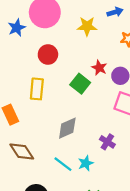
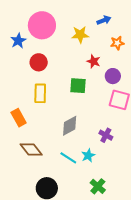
red circle: (48, 54) -> (39, 62), moved
red star: (99, 68) -> (94, 61), moved
green square: (80, 84) -> (78, 86), turned -30

